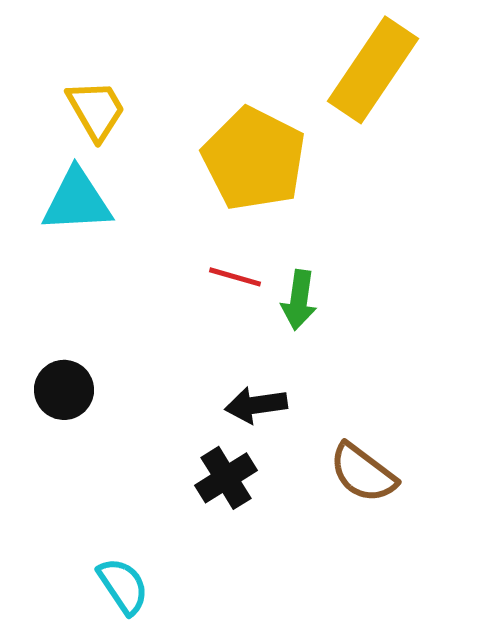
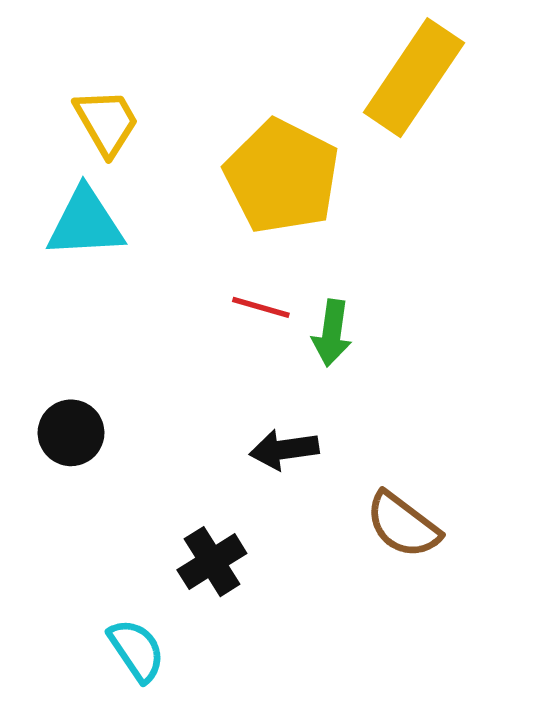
black cross: (226, 478) -> (212, 562), moved

